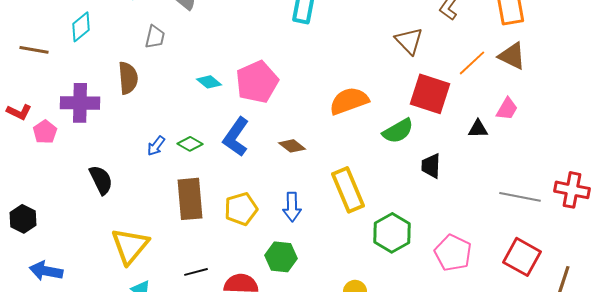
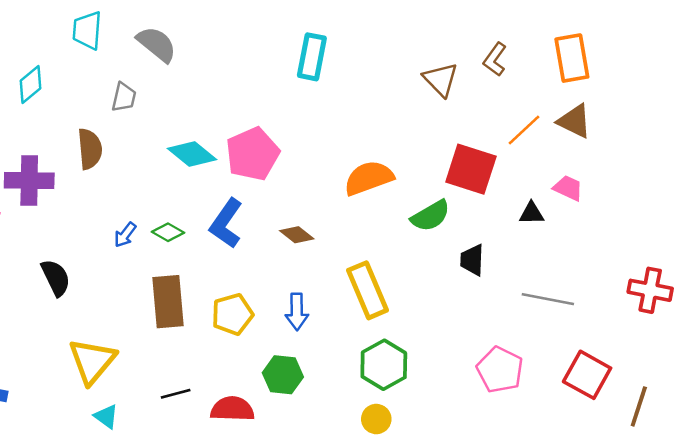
brown triangle: (409, 41) -> (441, 80), moved
cyan diamond: (209, 82) -> (192, 154), size x1.5
pink trapezoid: (507, 109) -> (568, 188), turned -95
gray line: (520, 197) -> (548, 299), moved
green hexagon: (392, 233) -> (384, 365), moved

